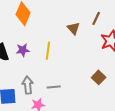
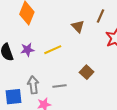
yellow line: (48, 51) -> (53, 50), turned 60
brown square: (99, 77) -> (87, 72), moved

